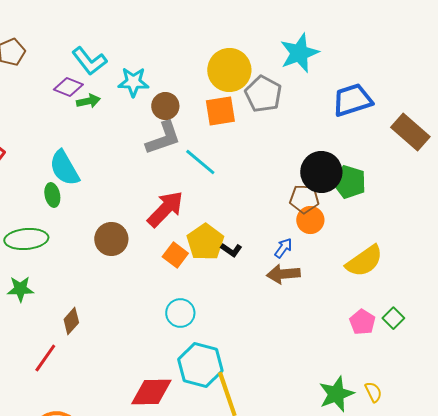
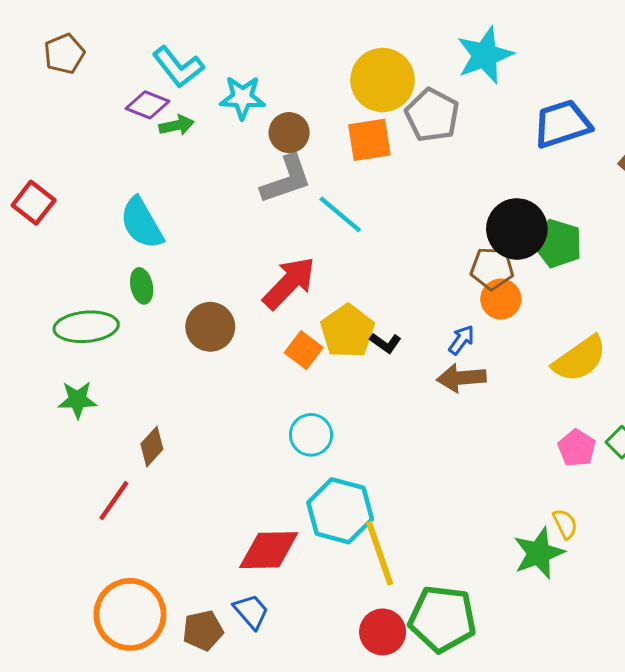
green ellipse: (52, 195) -> (142, 286), moved
yellow semicircle: (373, 392) -> (565, 524), moved

